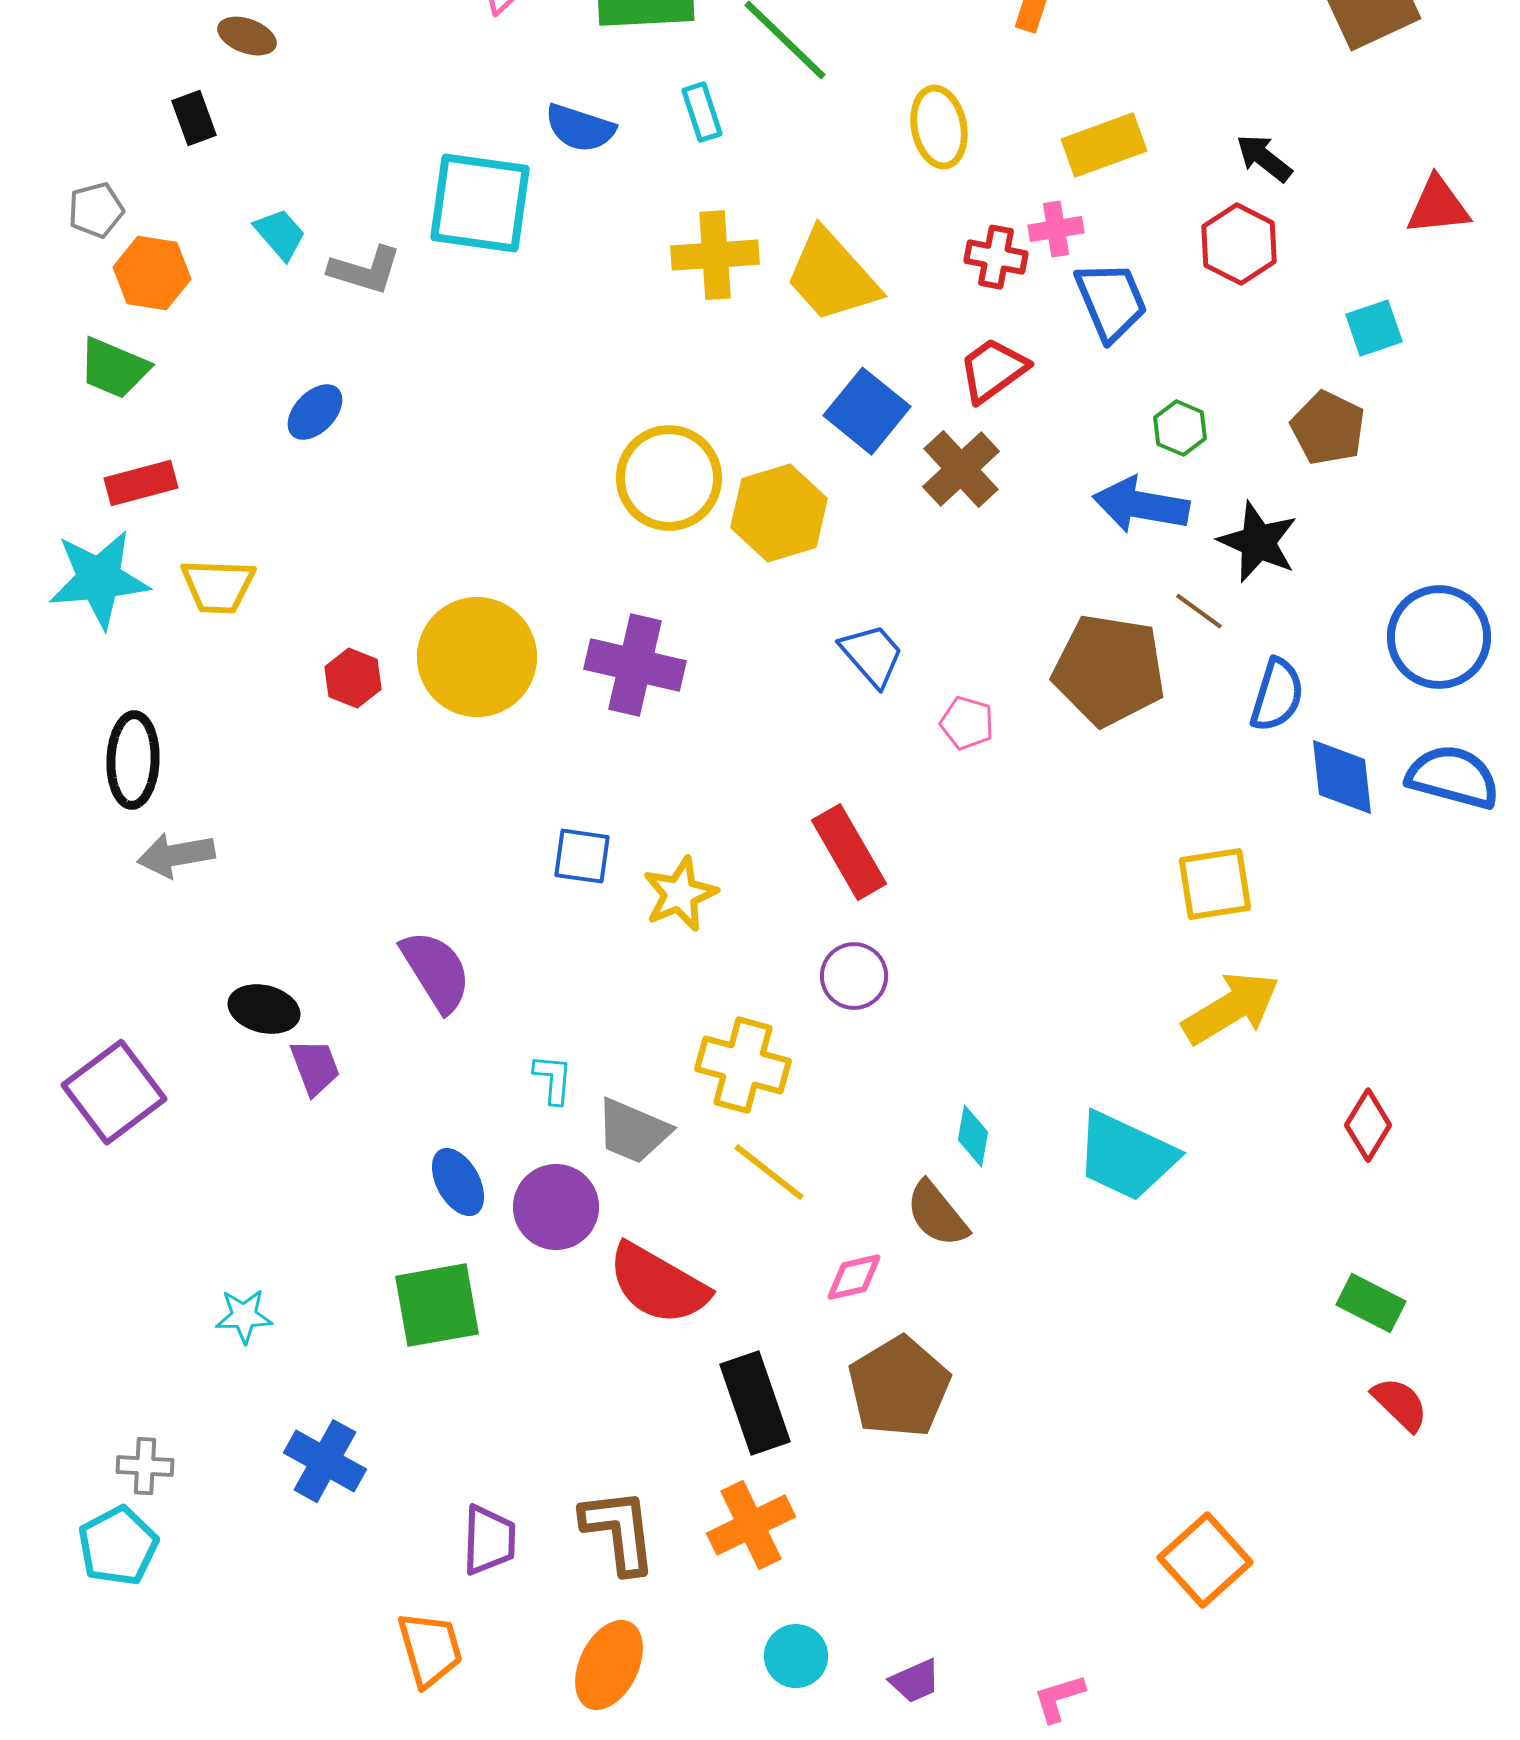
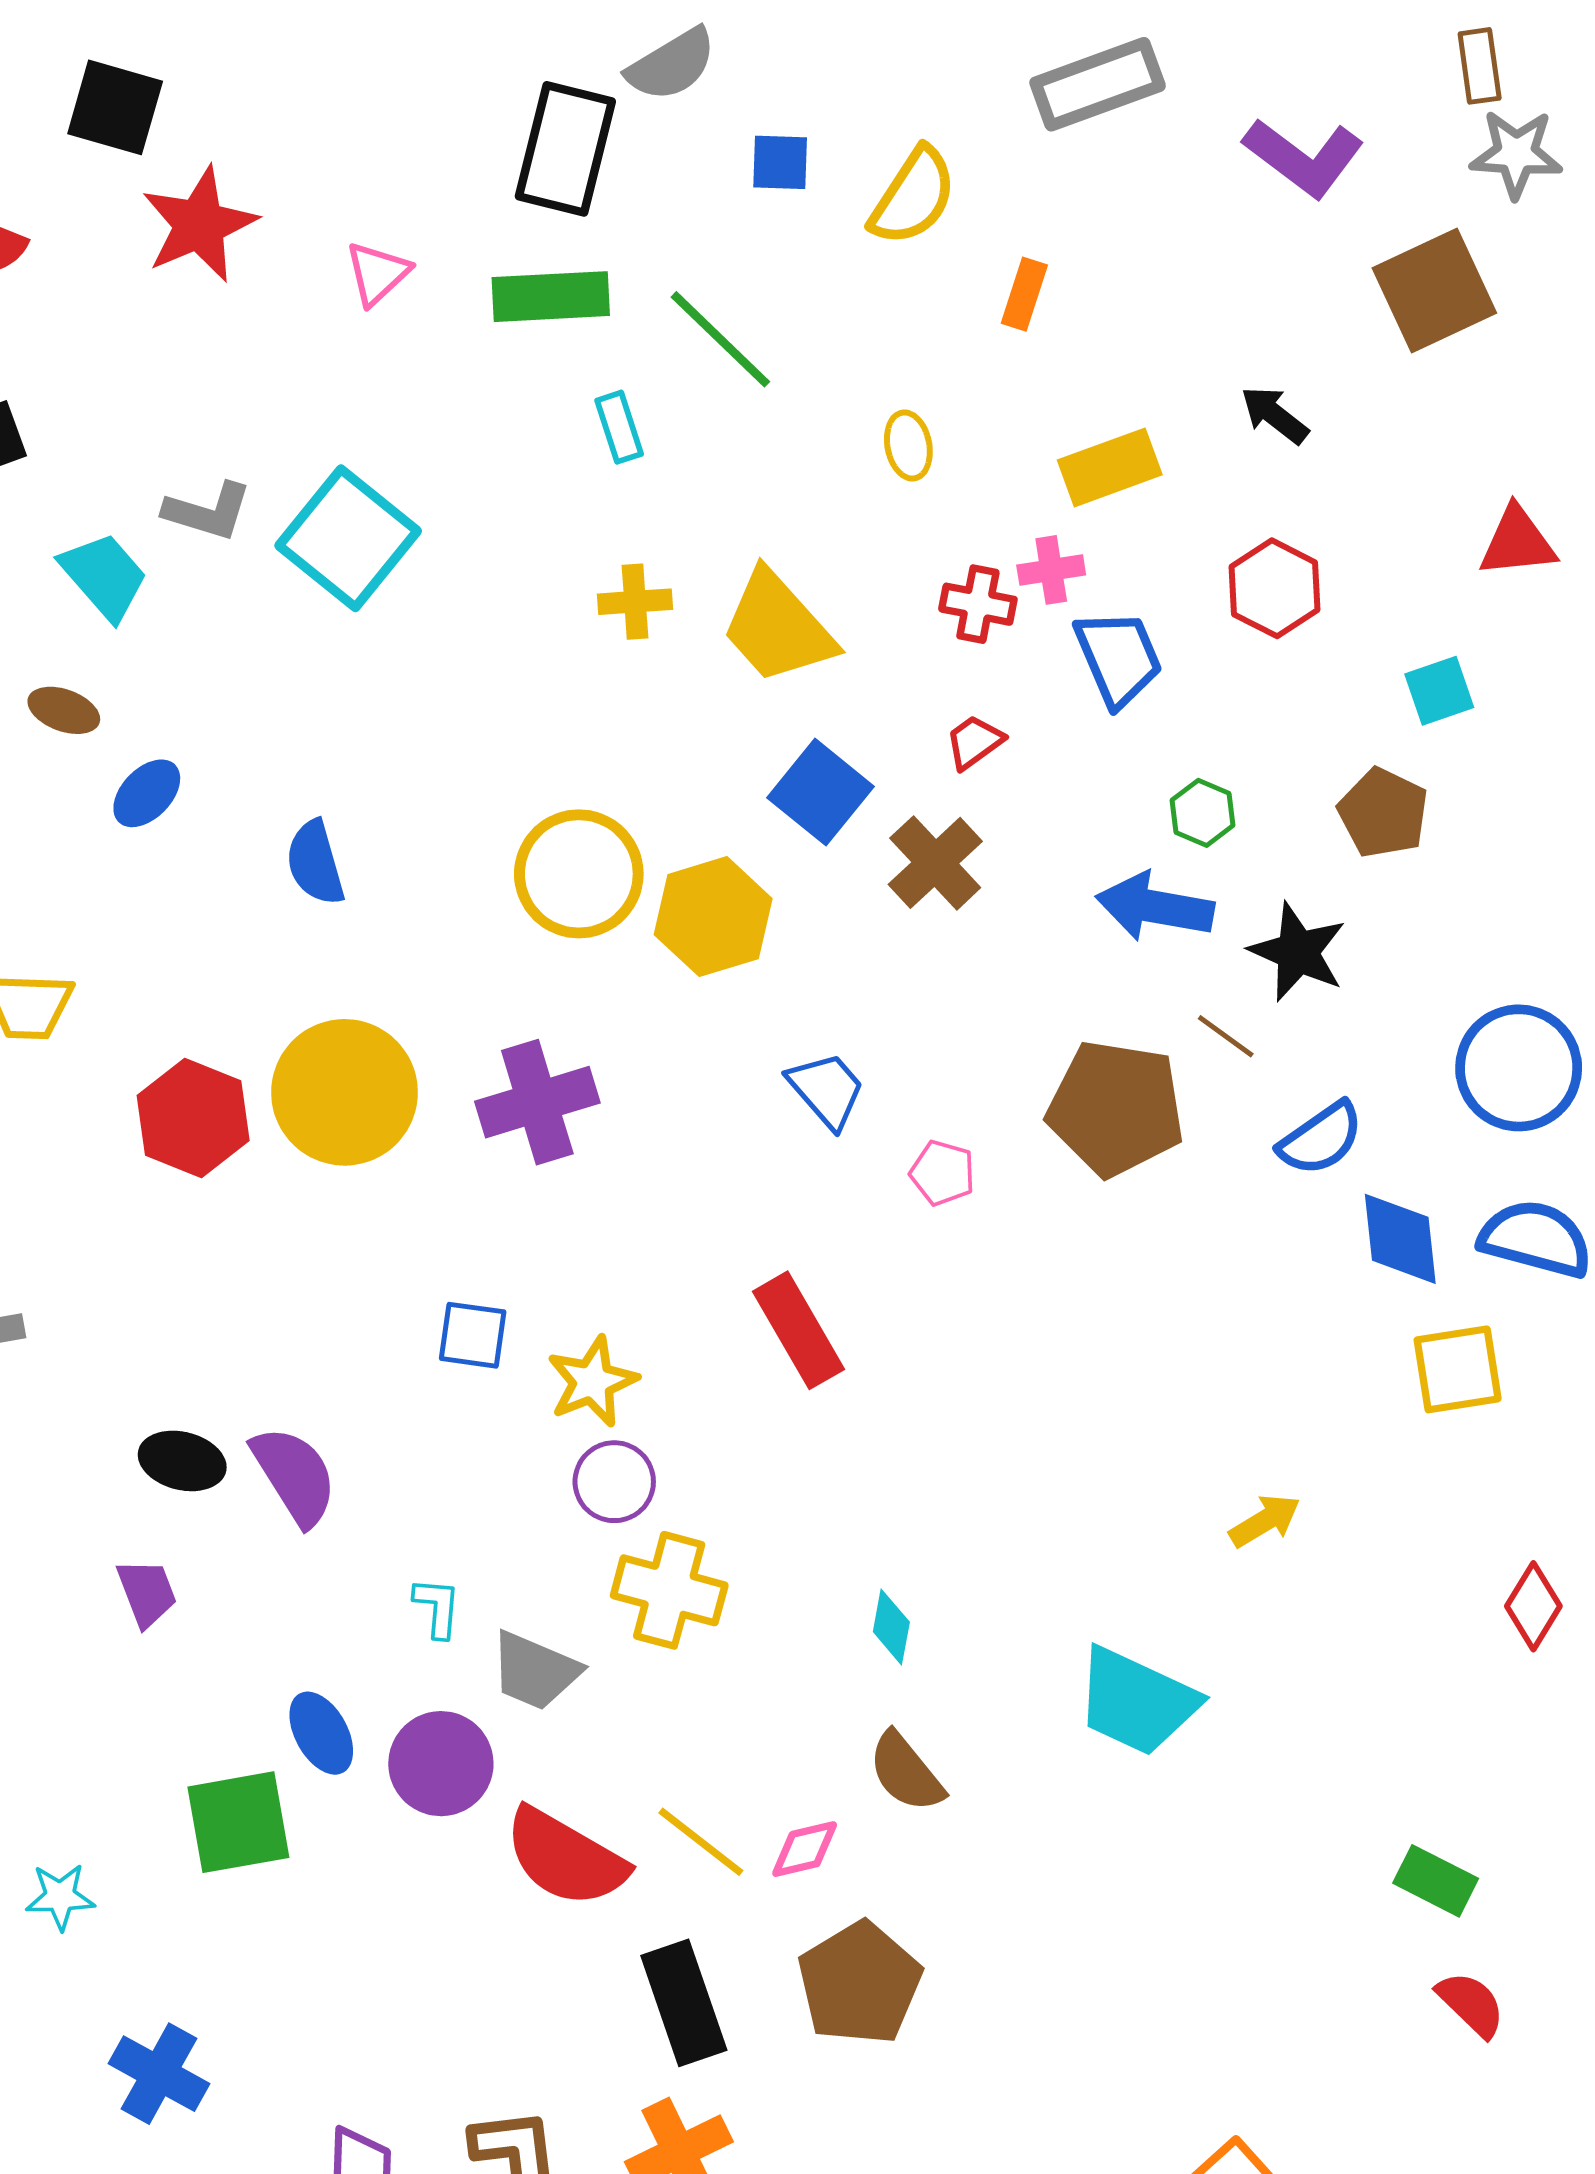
brown ellipse: (247, 36) -> (64, 710), moved
yellow ellipse: (939, 127) -> (908, 445), size x0.7
blue semicircle: (580, 128) -> (315, 863), moved, turned 56
black arrow: (1264, 158) -> (1275, 415), moved
cyan square: (480, 203) -> (348, 538), turned 31
cyan trapezoid: (280, 234) -> (104, 576), size x1.4
yellow cross: (715, 255) -> (635, 602), size x0.7
gray L-shape: (365, 270) -> (208, 511), moved
red trapezoid: (993, 370) -> (974, 742), size x0.7
purple cross: (635, 665) -> (537, 1102), turned -30
red hexagon: (353, 678) -> (193, 1118), size x1.6
blue semicircle: (1277, 695) -> (1321, 1139), turned 38
yellow square: (1215, 884) -> (1458, 1369), moved
purple circle: (854, 976) -> (614, 1482), moved
yellow arrow: (1231, 1008) -> (1265, 1521), size x0.6
black ellipse: (264, 1009) -> (182, 1461), moved
red diamond: (1368, 1125) -> (1533, 1606), moved
cyan diamond: (973, 1136) -> (891, 1627), moved
yellow line: (769, 1172) -> (701, 1842), moved
green square: (437, 1305) -> (238, 1822), moved

